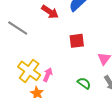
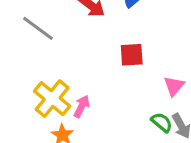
green semicircle: (84, 83) -> (162, 122), moved

